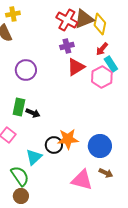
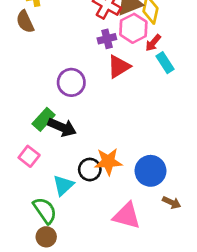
purple circle: (26, 70) -> (71, 82), moved
pink hexagon: (102, 77) -> (133, 28), moved
green rectangle: (19, 107) -> (44, 119), turned 30
black arrow: (33, 113) -> (62, 127), size x1.5
brown arrow: (106, 173) -> (172, 203), moved

